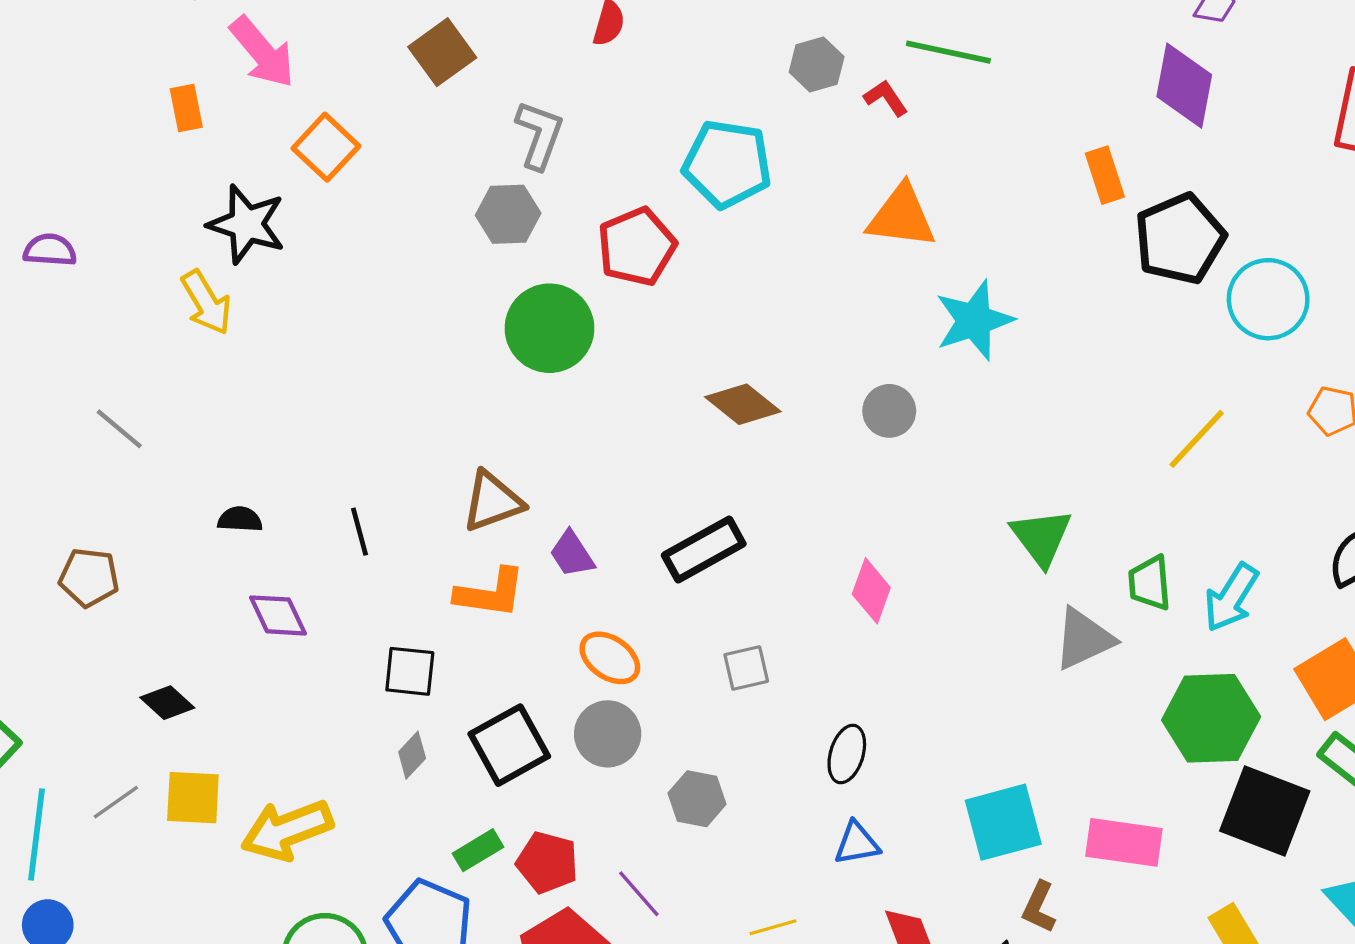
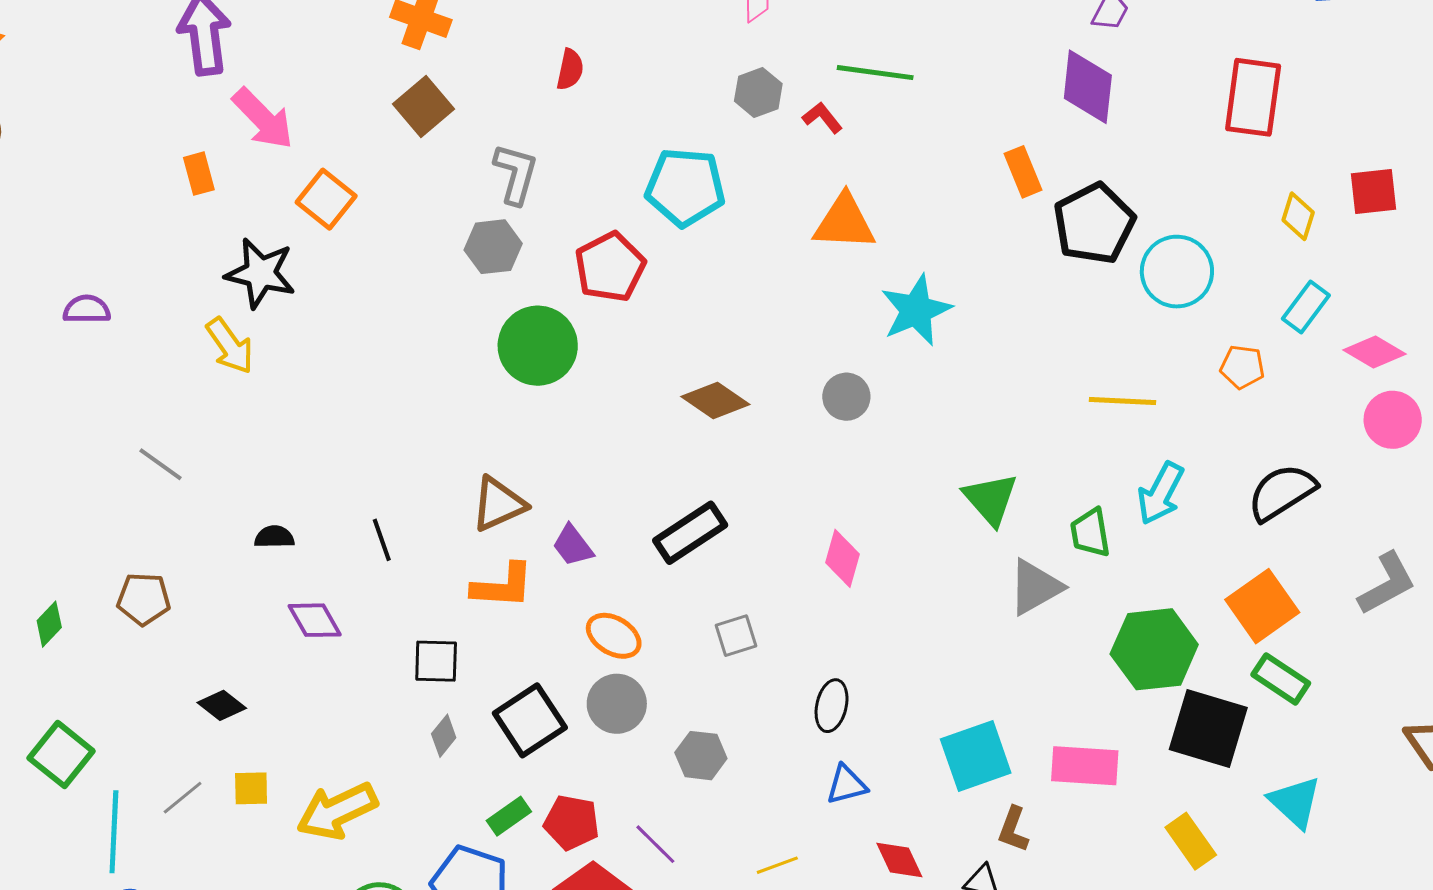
yellow line: (1197, 439) -> (1122, 401), turned 54
cyan arrow: (1231, 598) -> (1161, 493), moved
yellow square: (193, 798) -> (251, 788), size x0.7

